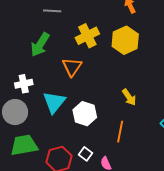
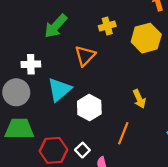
yellow cross: (87, 36) -> (107, 26), size x0.7

